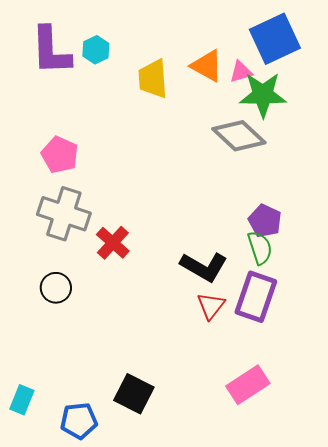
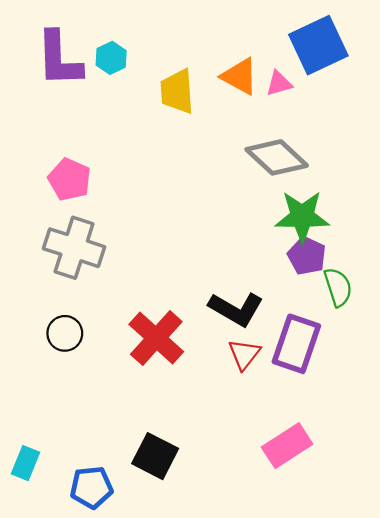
green star: (263, 95) -> (302, 216), moved
red cross: (113, 243) -> (156, 338), moved, size x1.4
green semicircle: (260, 248) -> (338, 287), moved

